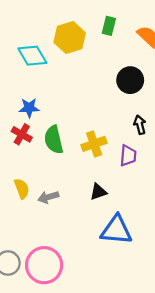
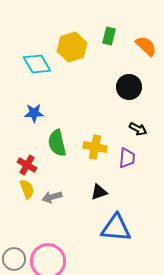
black arrow: (140, 125) -> (138, 129), turned 132
red cross: (22, 134) -> (27, 165), moved
yellow cross: (94, 144) -> (95, 147), turned 30

